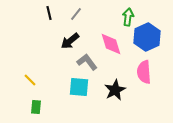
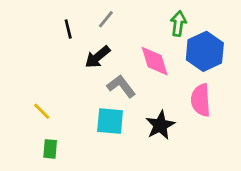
black line: (49, 13) -> (68, 29), moved

